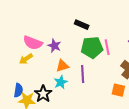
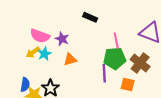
green pentagon: (92, 47) -> (115, 58), moved
purple line: (83, 74) -> (104, 73), moved
cyan star: (61, 82) -> (44, 54), moved

